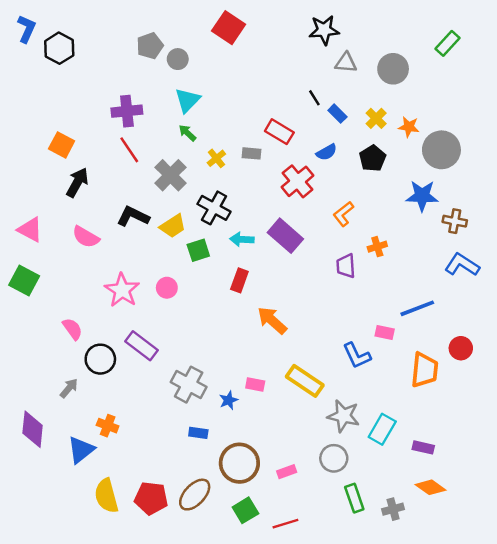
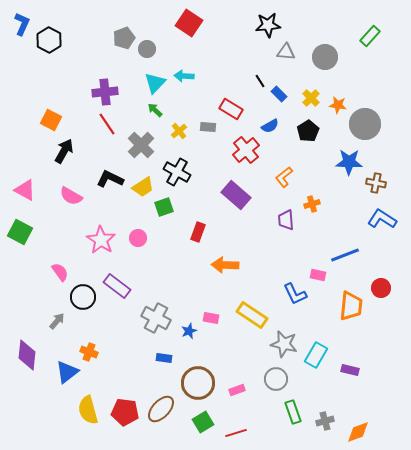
cyan arrow: (242, 239) -> (184, 76), moved
orange arrow: (272, 320) -> (225, 265), turned -40
orange diamond: (431, 487) -> (358, 432), moved, turned -55

